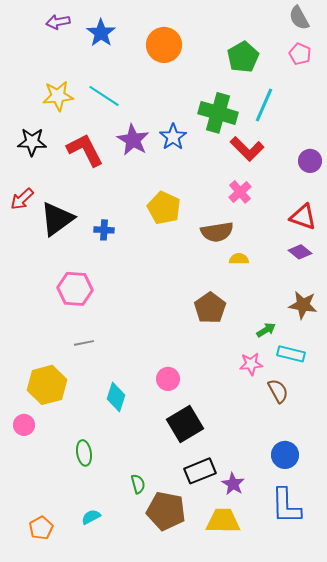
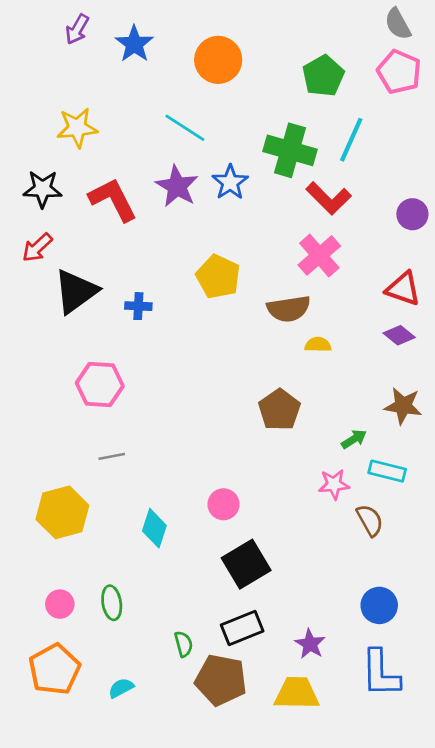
purple arrow: (58, 22) -> (77, 29), turned -50
pink pentagon: (300, 54) -> (399, 72), size x1.5
cyan line: (104, 96) -> (185, 128), moved
pink cross: (240, 192) -> (319, 255), size x1.4
red arrow: (22, 199) -> (37, 247), moved
pink circle: (24, 425) -> (60, 604), moved
black rectangle: (200, 471) -> (242, 628), moved
orange pentagon: (41, 528) -> (55, 669), moved, size x1.6

